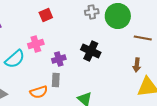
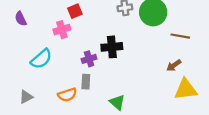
pink cross: (36, 44) -> (62, 30), moved
black cross: (91, 51) -> (112, 47), moved, turned -30
brown arrow: (137, 65) -> (174, 65), turned 48

